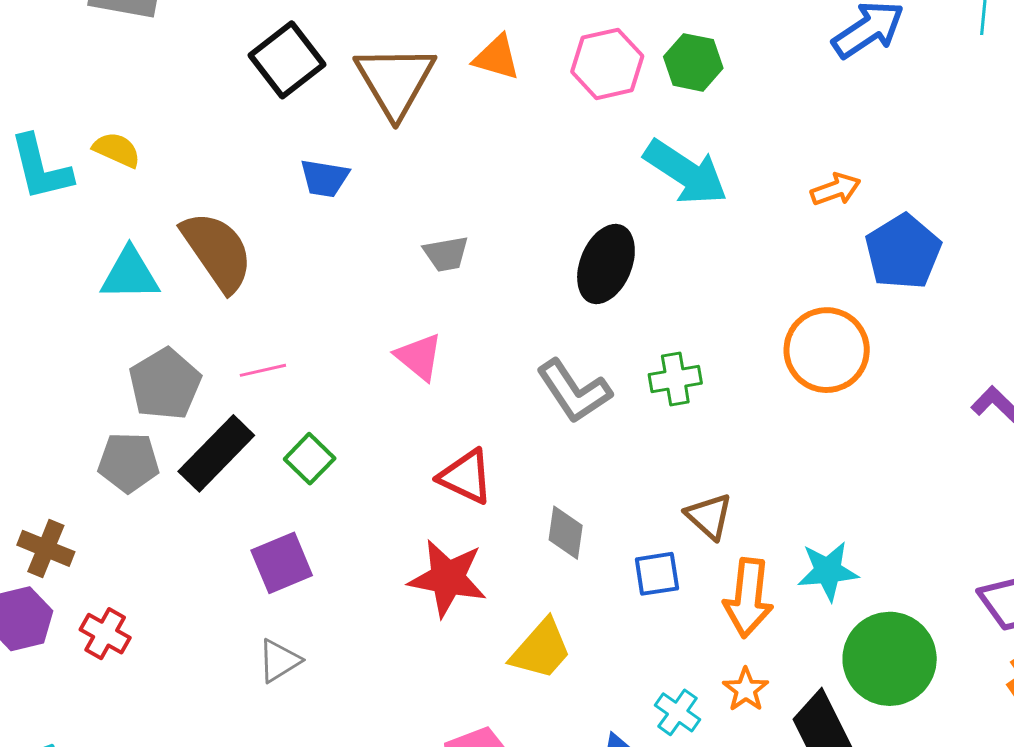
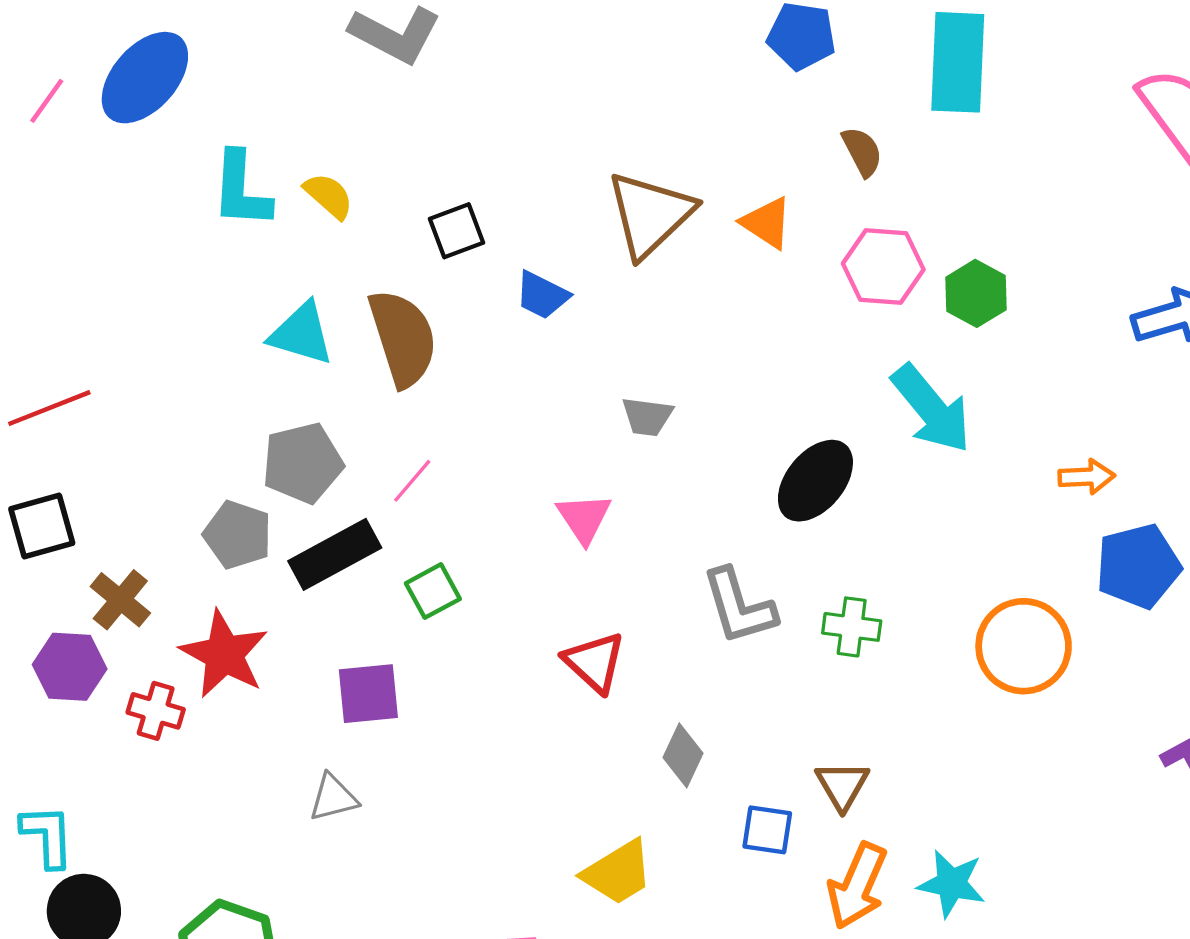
black square: (287, 60) -> (457, 231), moved, size x0.7
pink line: (263, 370) -> (412, 481), turned -54
red star: (448, 578) -> (224, 654), moved
red cross: (105, 634) -> (156, 711), turned -30

